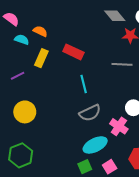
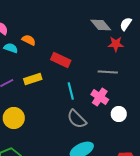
yellow rectangle: (41, 58) -> (33, 79), moved, turned 48
gray semicircle: (90, 113) -> (77, 119), turned 70
pink cross: (119, 126) -> (100, 97), moved

